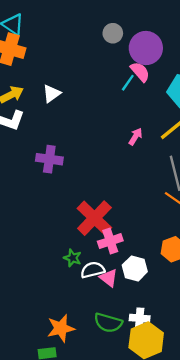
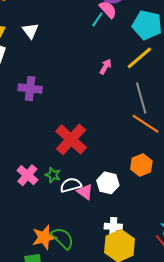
white triangle: (51, 94) -> (30, 31), turned -30
pink cross: (110, 241) -> (27, 175), moved, turned -30
green semicircle: (108, 323) -> (62, 238), moved, turned -150

